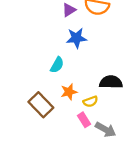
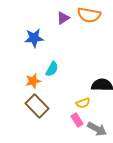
blue star: (76, 38) -> (34, 38), moved
orange star: (69, 92) -> (33, 81), moved

